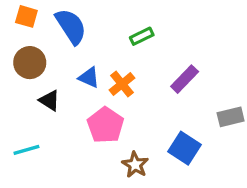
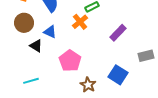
blue triangle: (89, 77) -> (50, 32), moved
orange cross: (122, 84) -> (80, 22), moved
cyan line: (26, 150) -> (31, 81), moved

